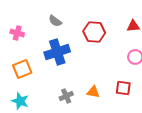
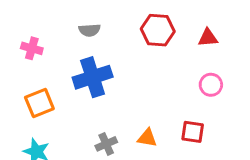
gray semicircle: (55, 21) -> (90, 30), turned -40
red hexagon: (94, 32) -> (158, 30), moved

